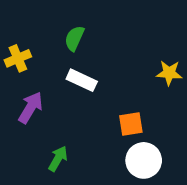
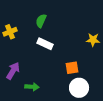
purple arrow: (31, 108) -> (13, 71), moved
green arrow: (58, 159) -> (32, 87), turned 64

